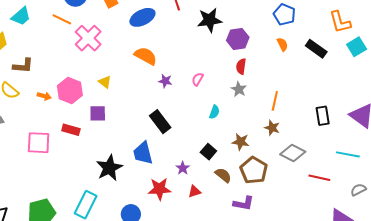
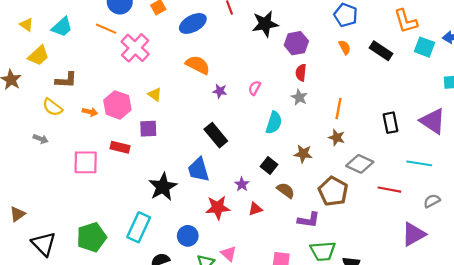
cyan square: (357, 47) -> (425, 47), turned -36
cyan semicircle: (214, 112) -> (274, 123), size x1.5
brown pentagon: (254, 170) -> (333, 191), moved

